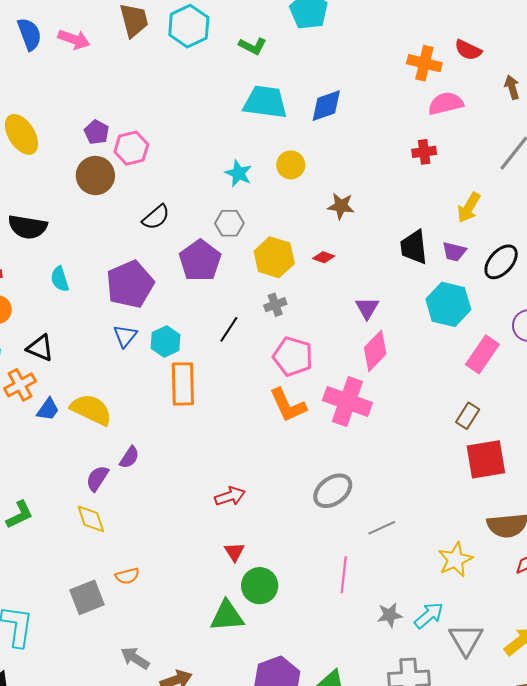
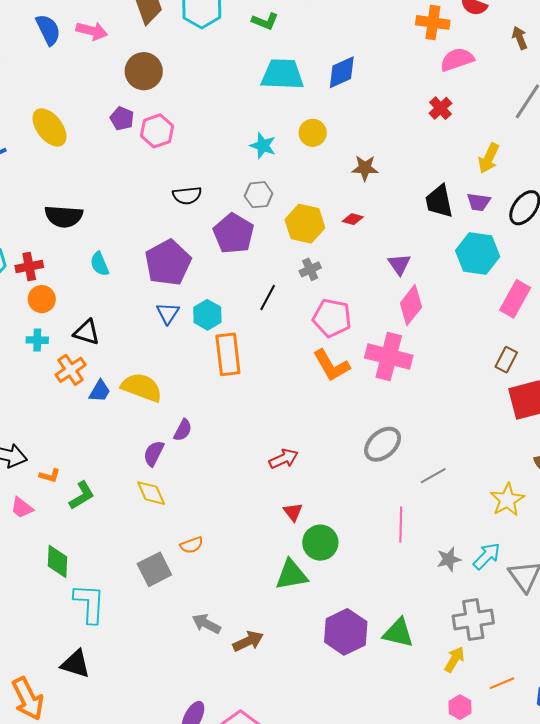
red cross: (424, 152) -> (441, 108), turned -30
brown circle: (95, 175) -> (144, 71), moved
black semicircle: (156, 217) -> (187, 195), turned 40

